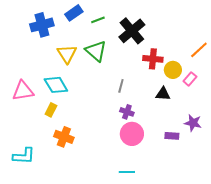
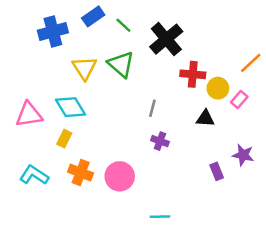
green line: (98, 20) -> (123, 25), turned 64
pink circle: (132, 134) -> (120, 176), moved
purple rectangle: (172, 136) -> (217, 171), turned 64
cyan L-shape: (24, 156) -> (34, 175), moved, turned -150

